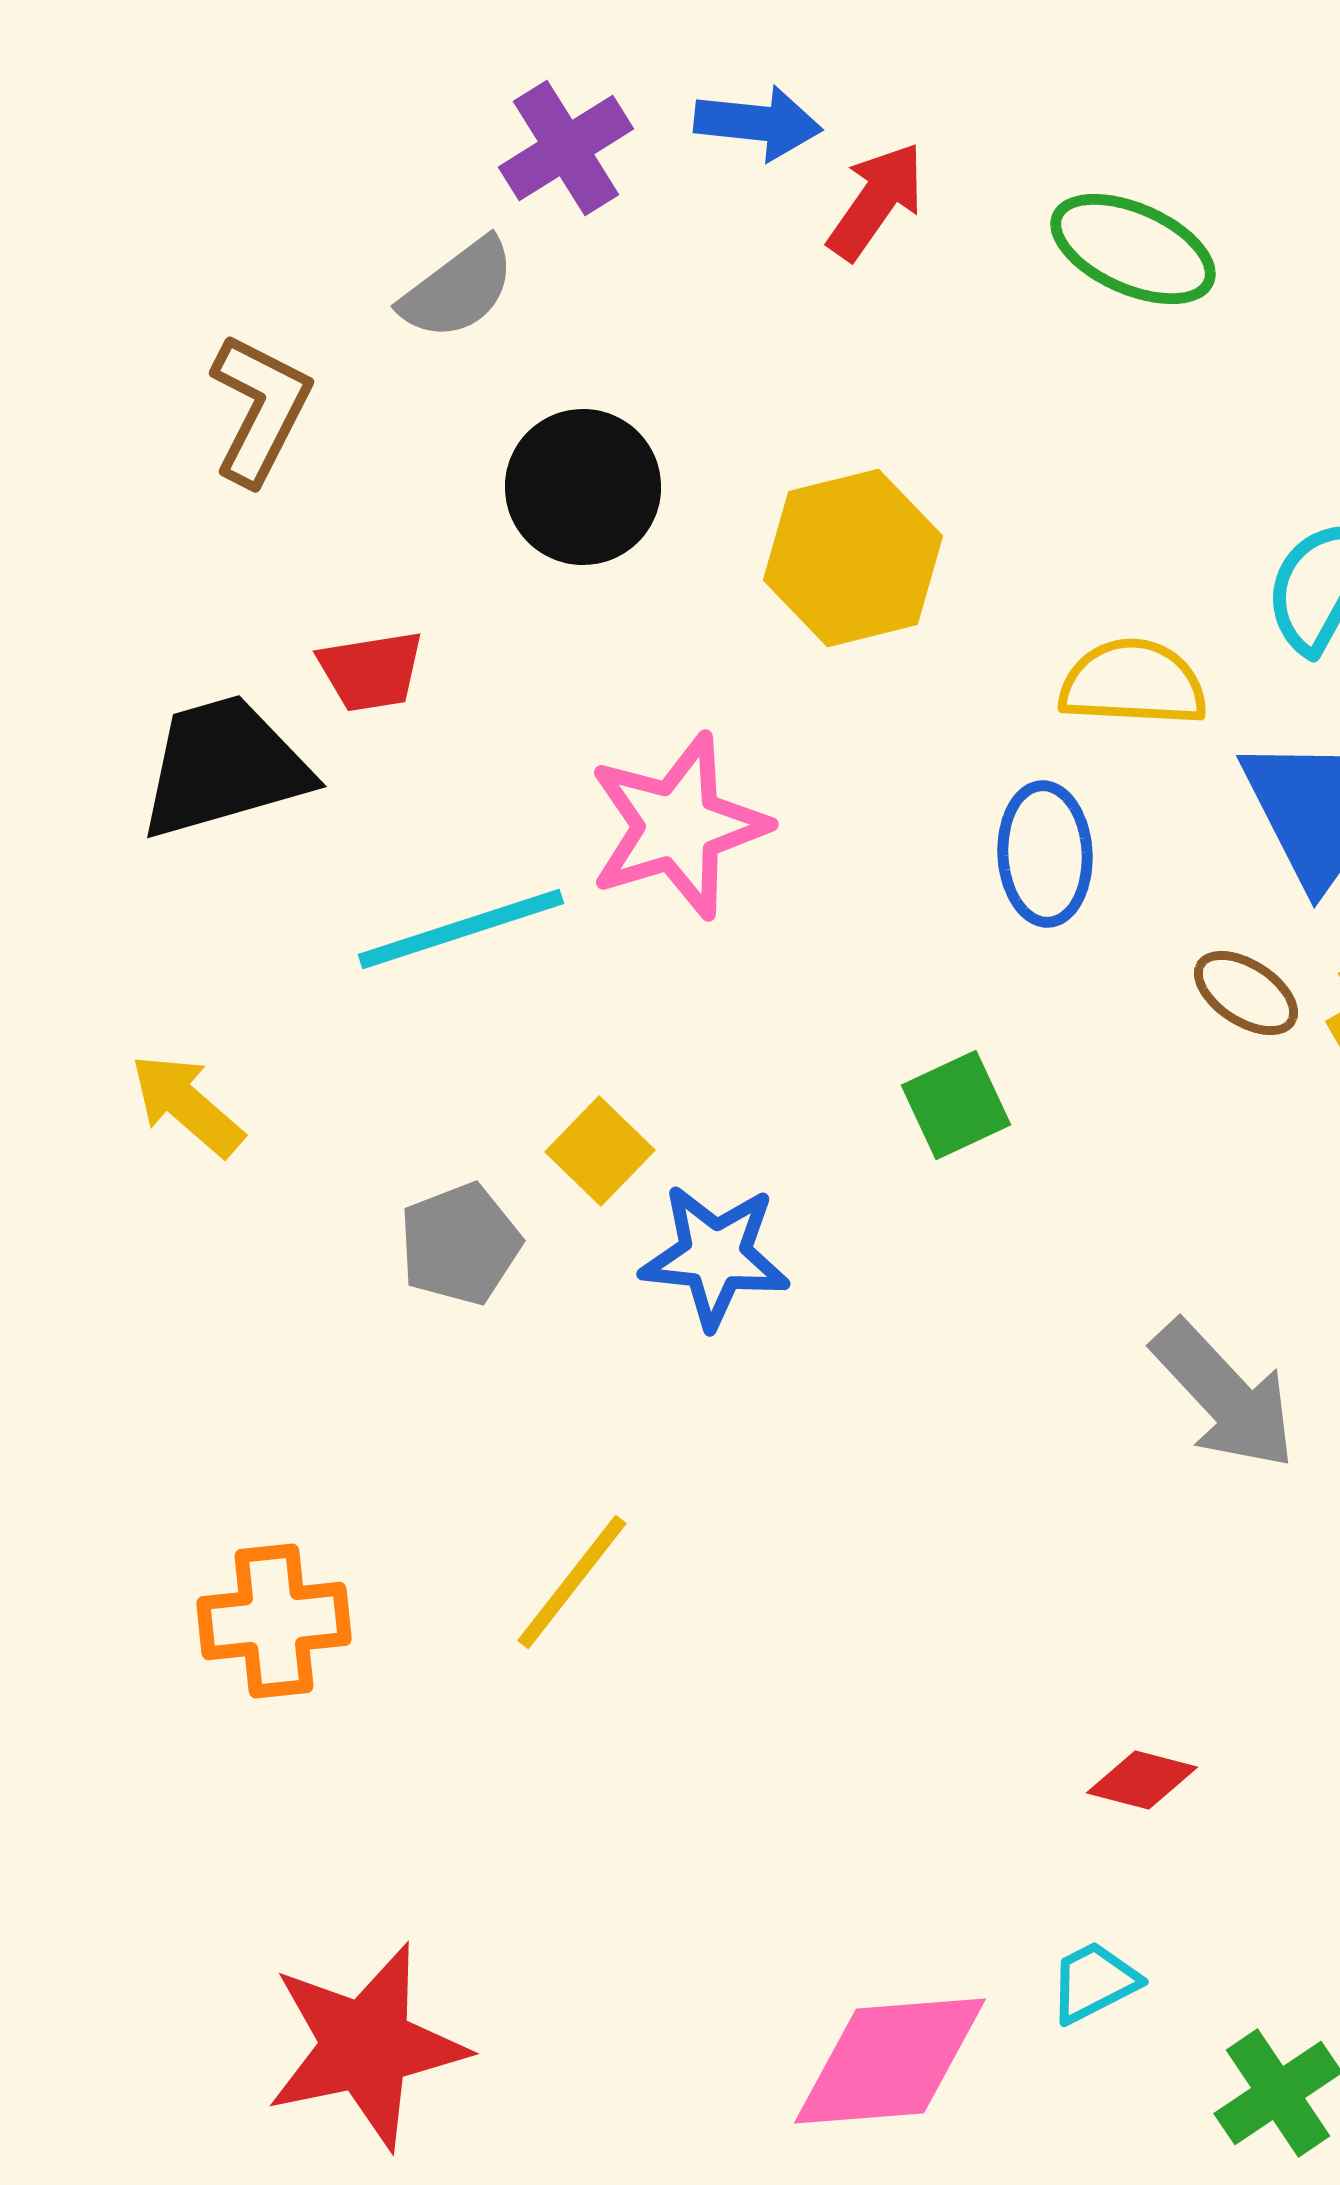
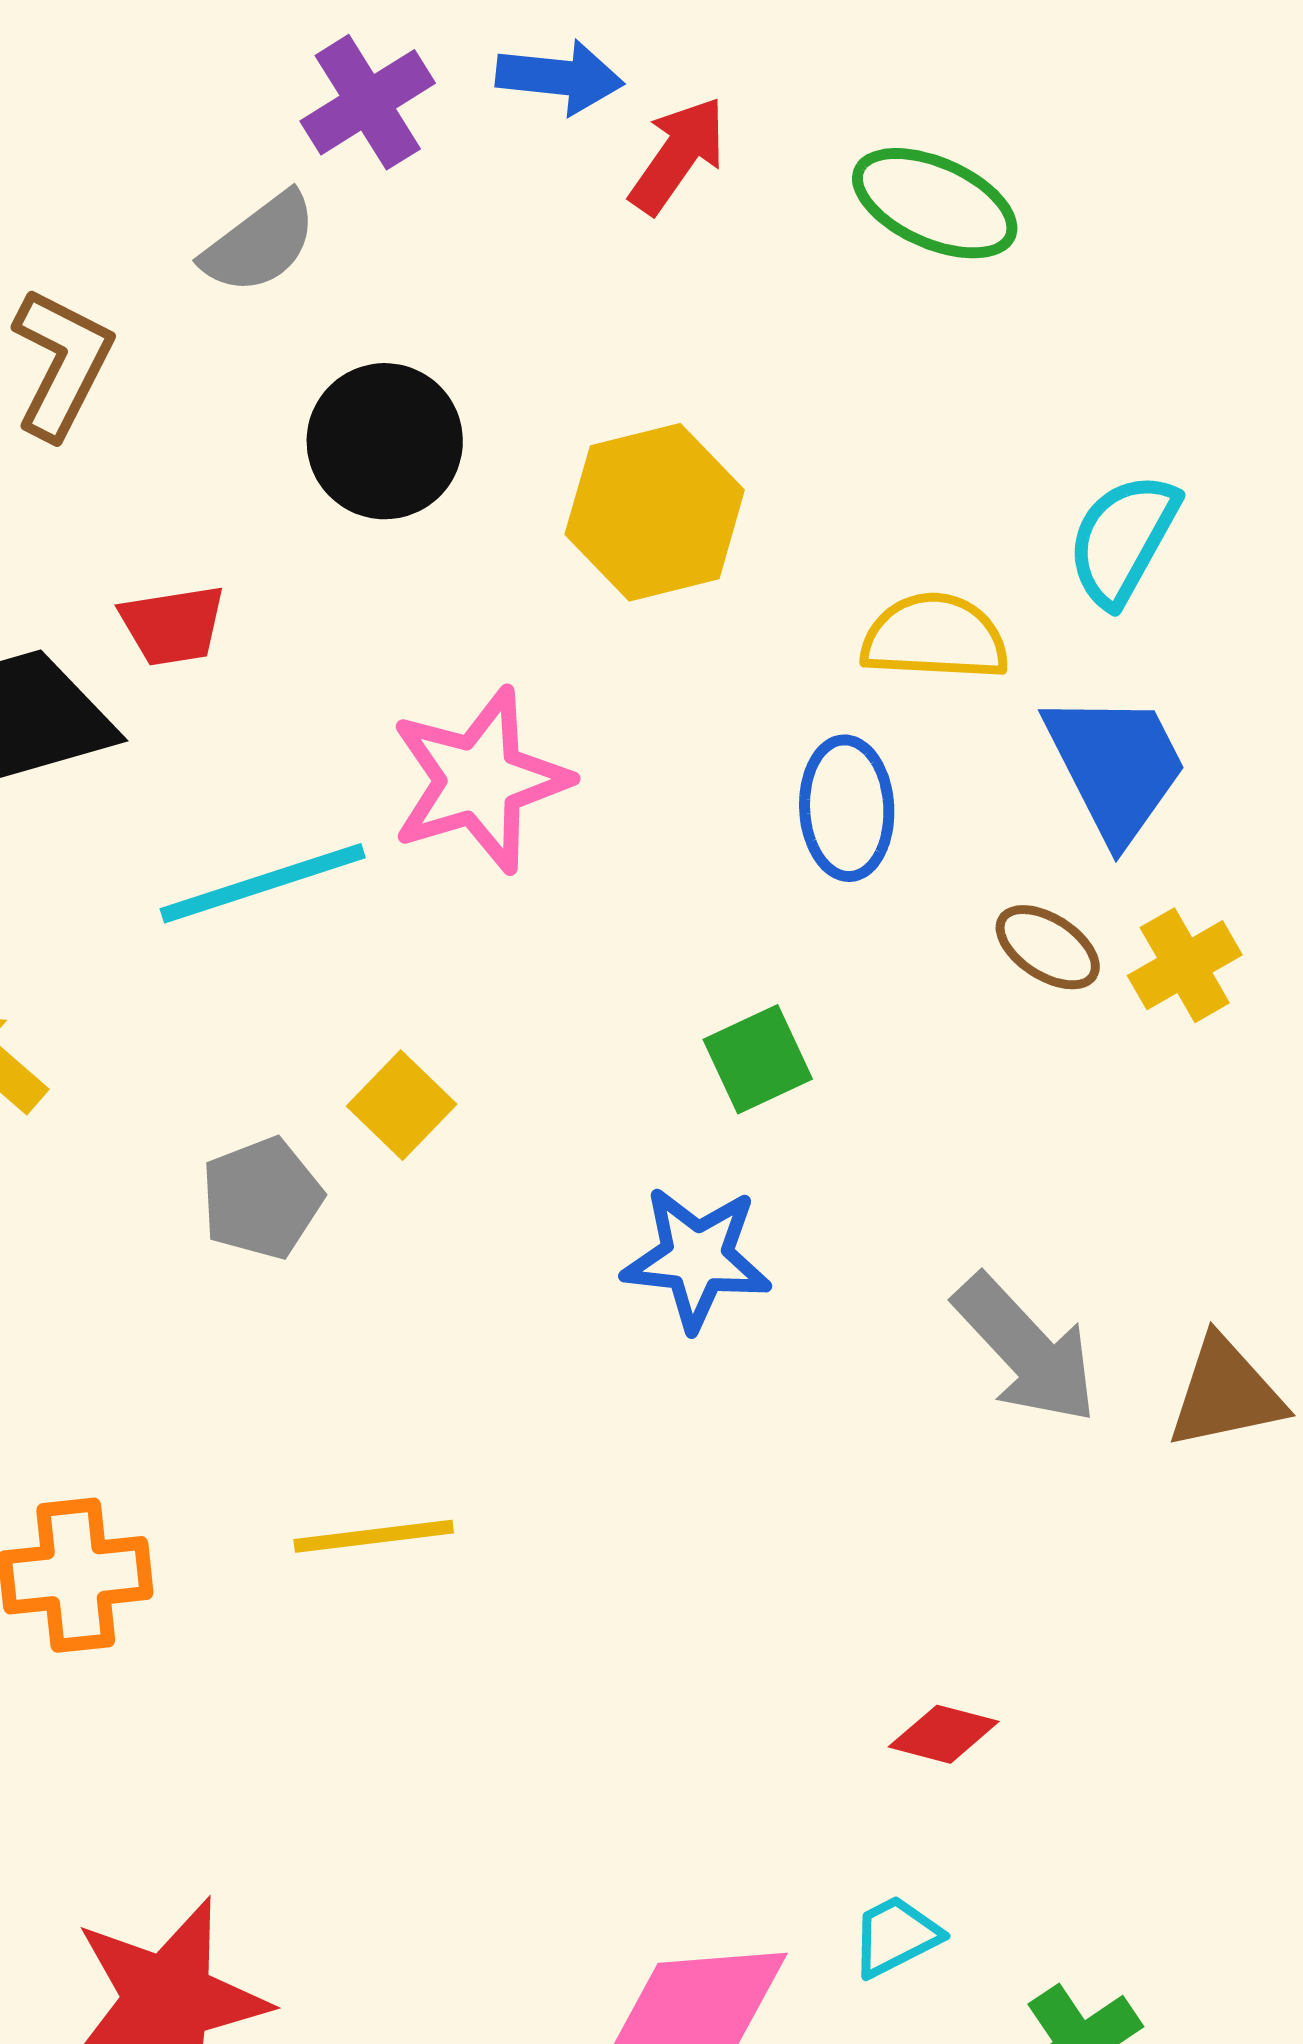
blue star: (715, 1256) -> (697, 1258), moved
yellow line: (572, 1582) -> (374, 1536), turned 45

